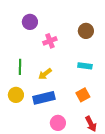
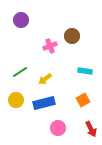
purple circle: (30, 22) -> (21, 20), moved
brown circle: (86, 31) -> (72, 36), moved
green line: (20, 67) -> (20, 72), turned 56

